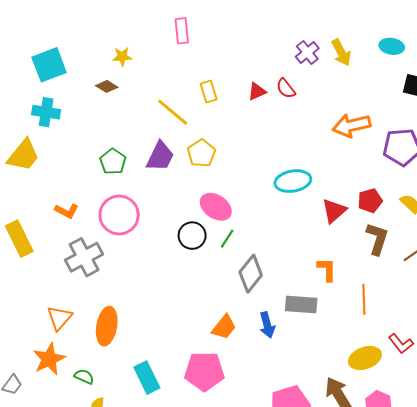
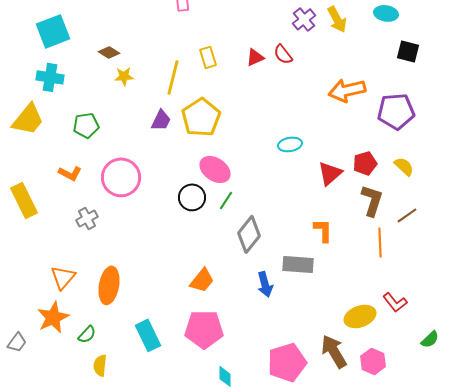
yellow star: (122, 57) -> (124, 76), moved
yellow line: (173, 112) -> (173, 77), turned 64
yellow pentagon: (201, 153) -> (201, 117), size x1.4
purple trapezoid: (160, 156) -> (161, 120), size x0.7
green pentagon: (113, 162) -> (86, 125), moved, turned 30
cyan ellipse: (293, 181) -> (290, 144), size x0.7
gray cross: (84, 257) -> (87, 218), size x0.6
orange line: (364, 299) -> (380, 242), moved
orange trapezoid: (224, 327) -> (202, 280), moved
green semicircle: (84, 377) -> (87, 334), turned 108

